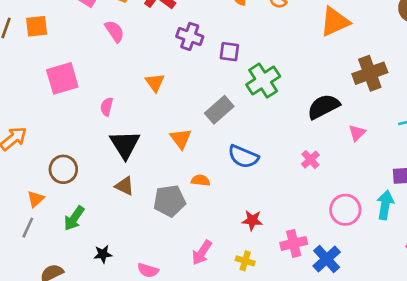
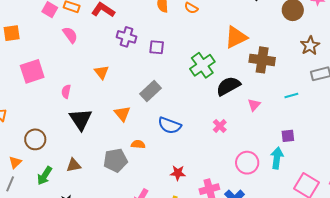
orange triangle: (335, 22) -> (236, 37), moved
brown cross: (370, 73) -> (262, 60), turned 30
green cross: (263, 81) -> (202, 65), moved
brown triangle: (125, 186) -> (74, 165), moved, turned -35

